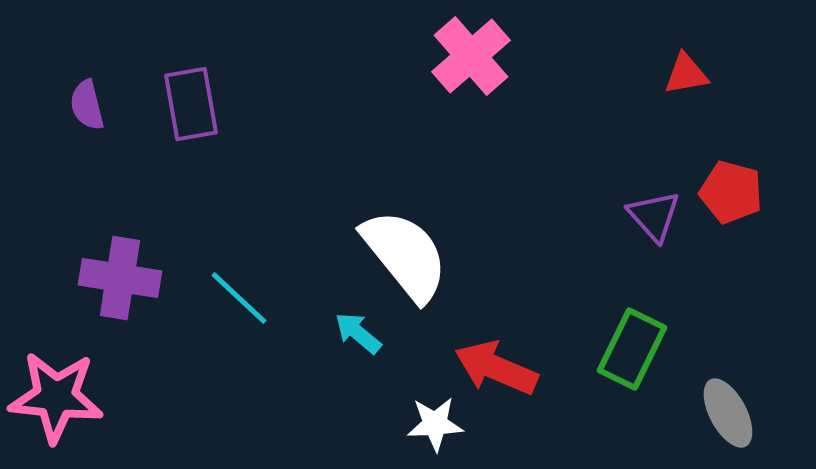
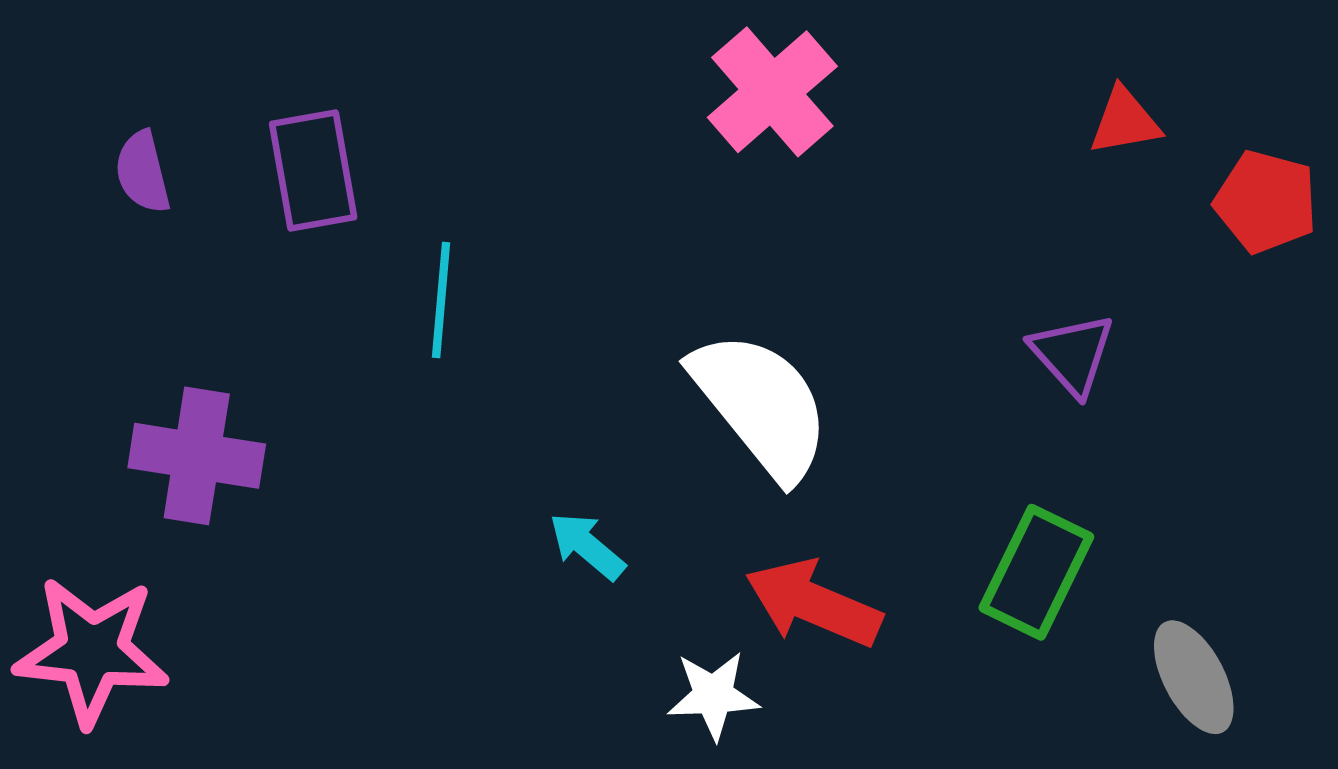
red pentagon: (731, 192) -> (1266, 202), moved
white semicircle: (405, 255) -> (761, 405), moved
cyan line: (239, 298) -> (441, 300), moved, turned 52

